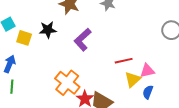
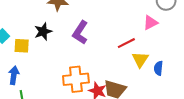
pink triangle: (147, 71) -> (150, 23), moved
orange cross: (67, 83) -> (76, 79), turned -30

